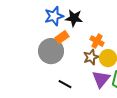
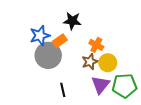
blue star: (54, 16) -> (40, 36), moved
black line: (65, 84) -> (63, 90), turned 48

